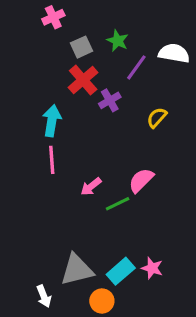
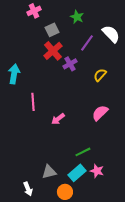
green star: (118, 41) -> (77, 17), moved
white semicircle: (174, 53) -> (111, 34), turned 36
cyan arrow: (52, 121) -> (14, 74), moved
pink semicircle: (141, 180) -> (100, 113), moved
green line: (118, 204) -> (83, 152), moved
gray triangle: (77, 270) -> (49, 172), size x0.7

